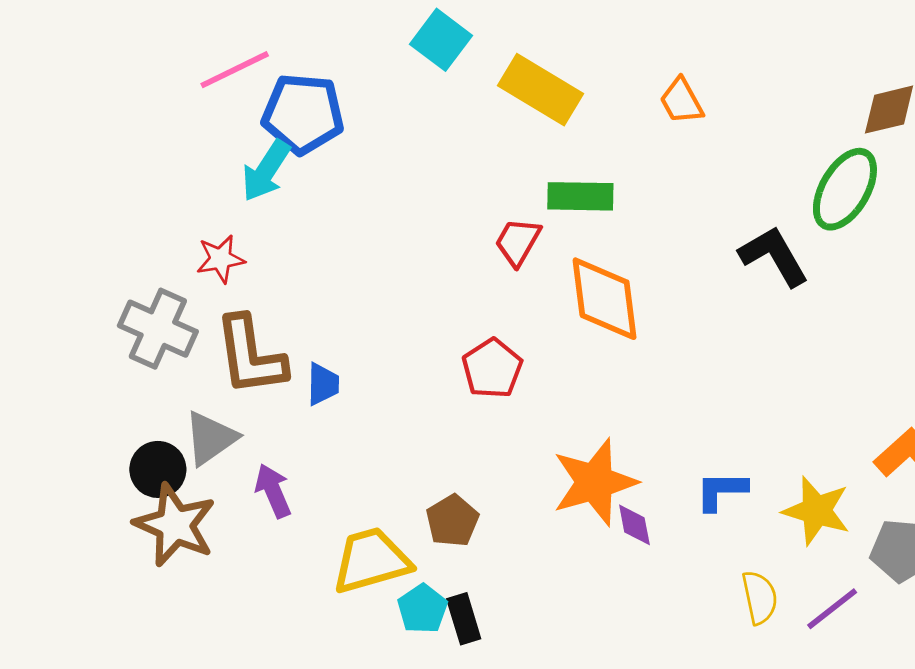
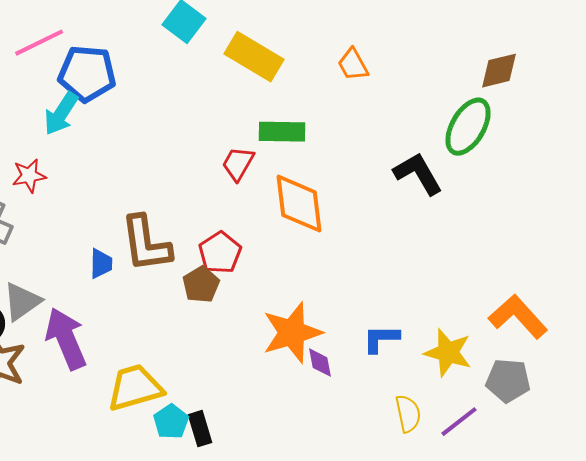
brown L-shape: (250, 356) -> (146, 244), moved
purple arrow: (273, 491) -> (66, 339), size x1.6
brown pentagon: (452, 521) -> (201, 285), moved

